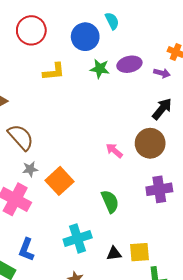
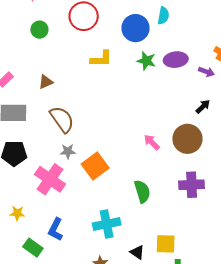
cyan semicircle: (112, 21) -> (163, 16), turned 30
black arrow: (162, 109) -> (203, 107), size x0.7
black triangle: (114, 254) -> (137, 252), moved, turned 35

